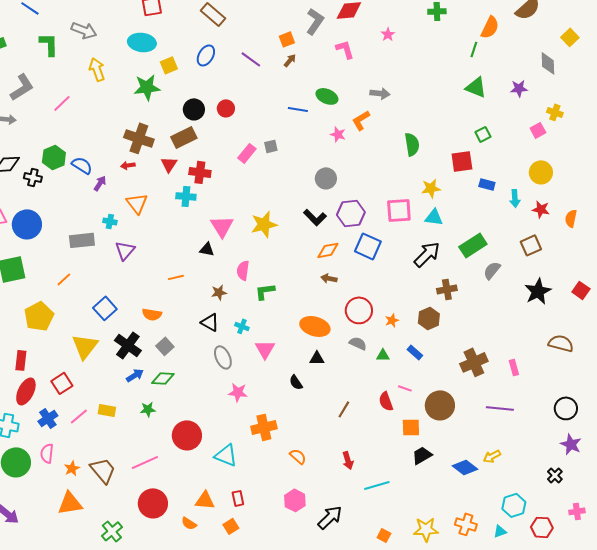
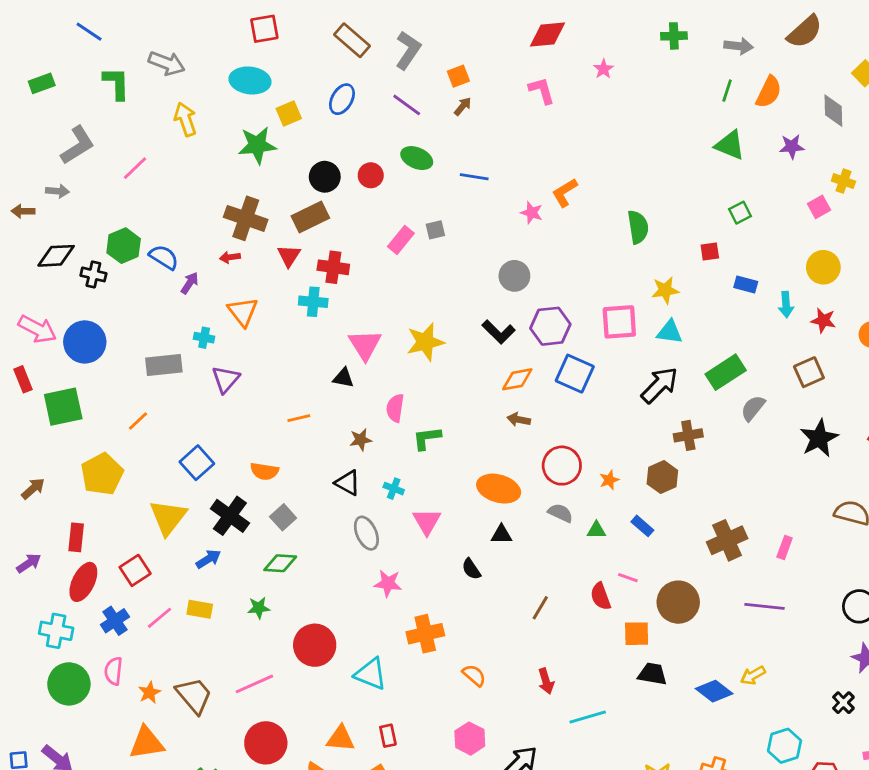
gray L-shape: (315, 21) -> (408, 50), moved
orange semicircle: (490, 27) -> (769, 92), moved
gray arrow: (380, 93) -> (739, 46), moved
green ellipse: (327, 96) -> (417, 158), moved
red square: (462, 161) -> (710, 251), size x0.6
pink rectangle: (514, 367) -> (785, 547), turned 35
blue arrow: (135, 375) -> (208, 559), moved
black trapezoid: (422, 455) -> (652, 674), turned 40

